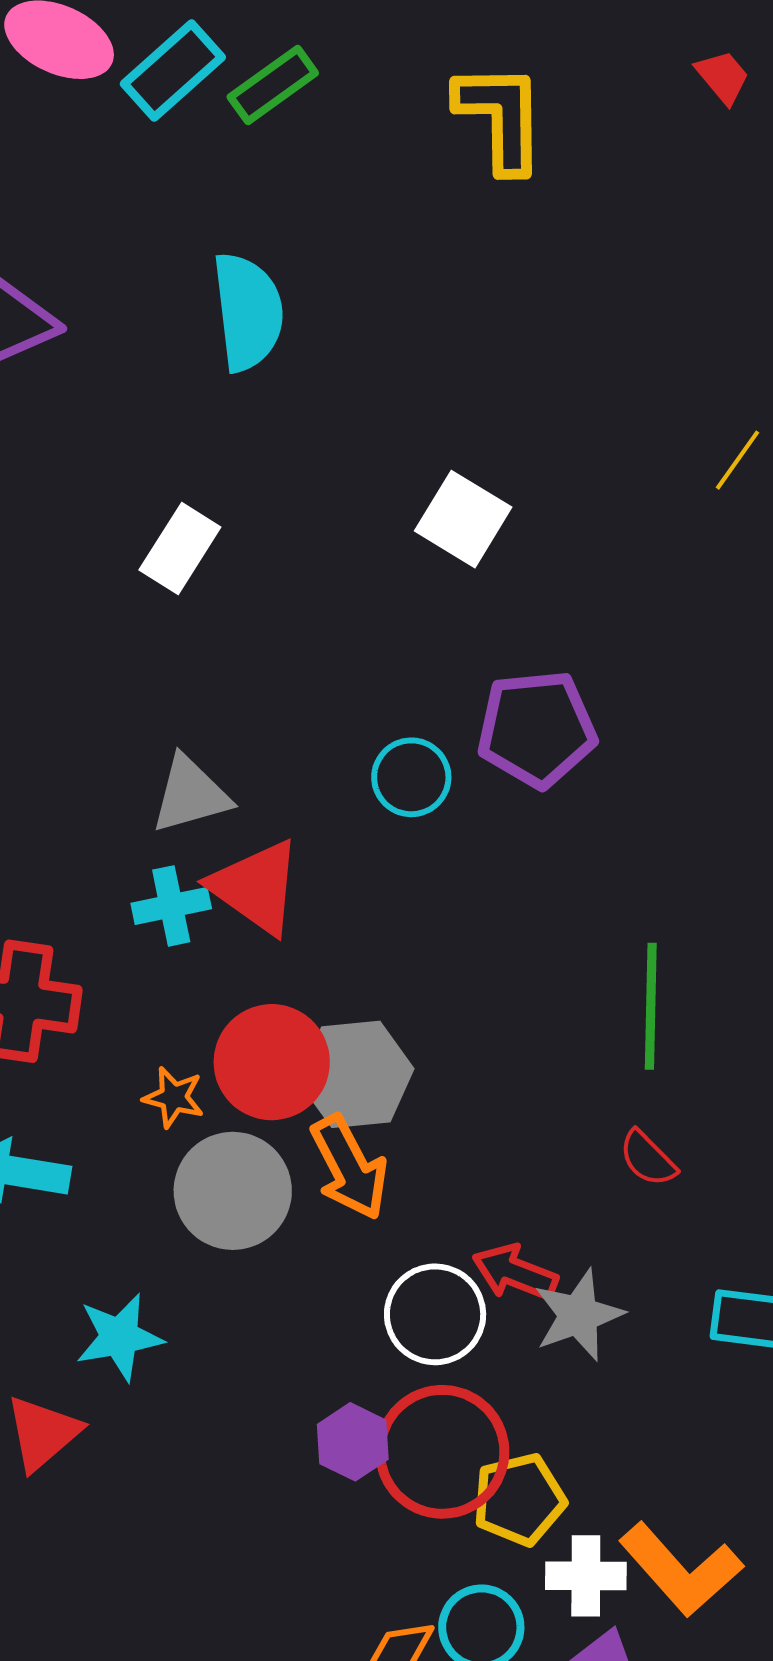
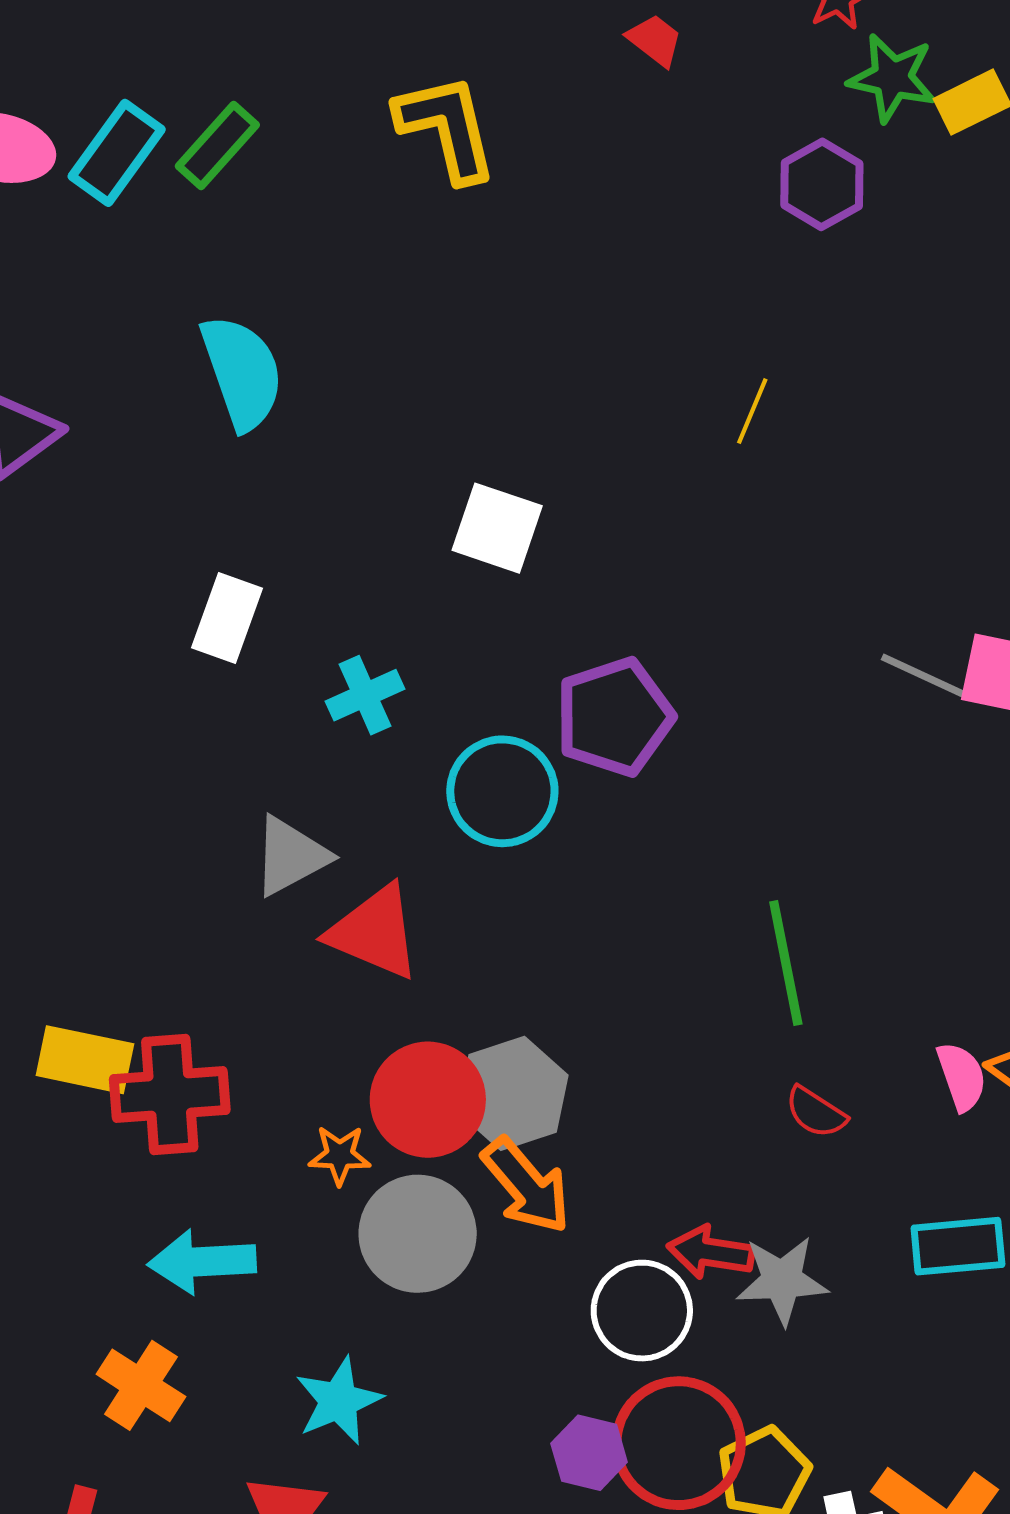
cyan circle: (411, 777) -> (502, 791), size x1.4
cyan cross: (171, 906) -> (365, 695), moved
gray star: (578, 1315) -> (782, 1280), turned 30

